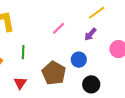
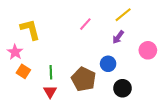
pink line: (59, 28) -> (85, 24), moved
green line: (23, 52) -> (51, 72), moved

